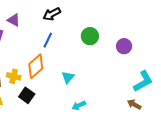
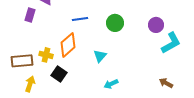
green circle: (90, 36) -> (115, 23), moved
blue line: (48, 40) -> (80, 19), turned 56
cyan L-shape: (143, 81) -> (171, 43), moved

